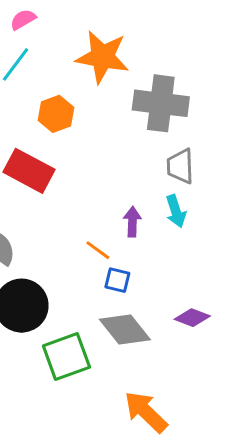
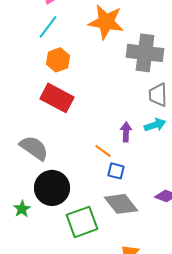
orange hexagon: (56, 114) -> (58, 60), moved
cyan arrow: (176, 211) -> (155, 125), turned -90

